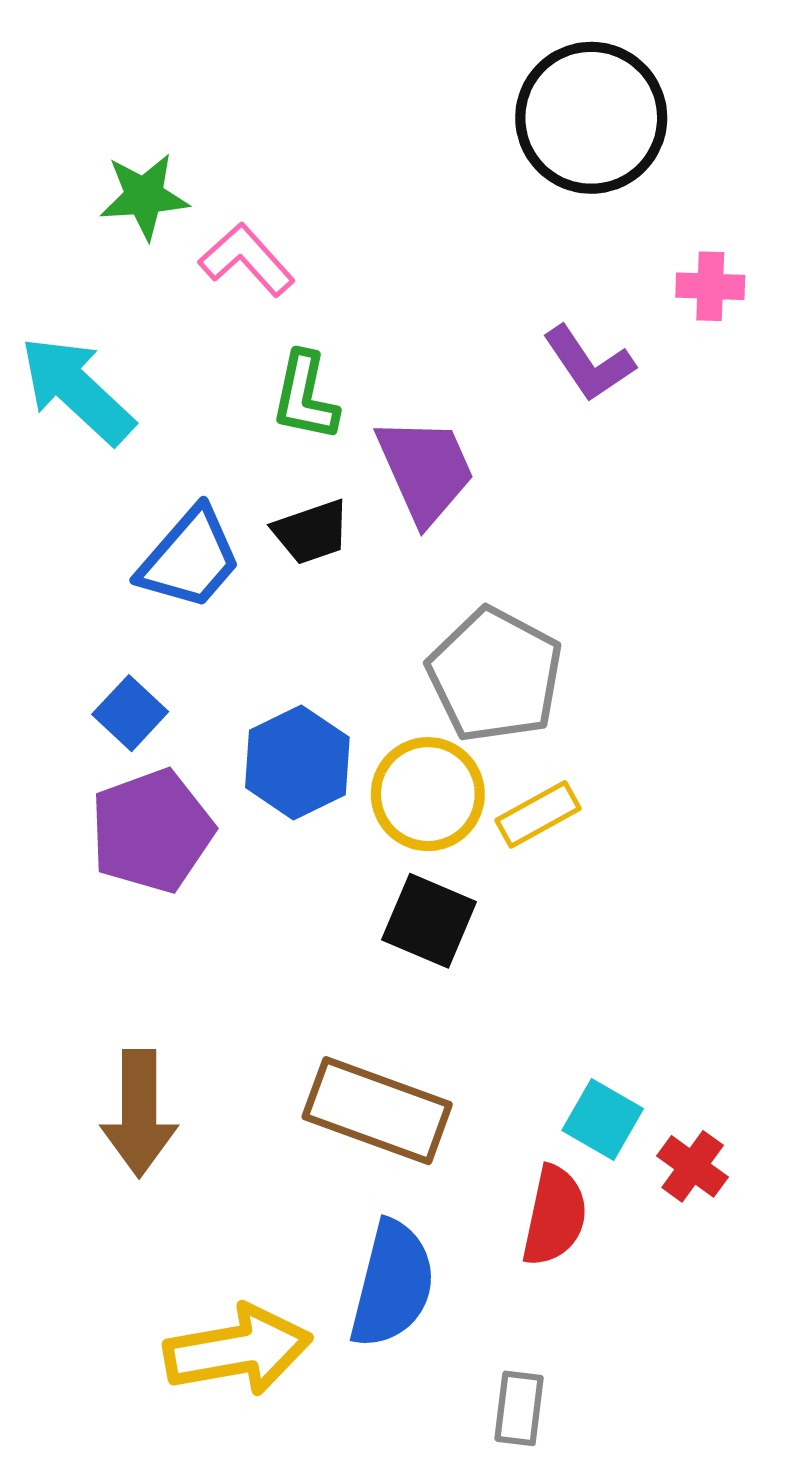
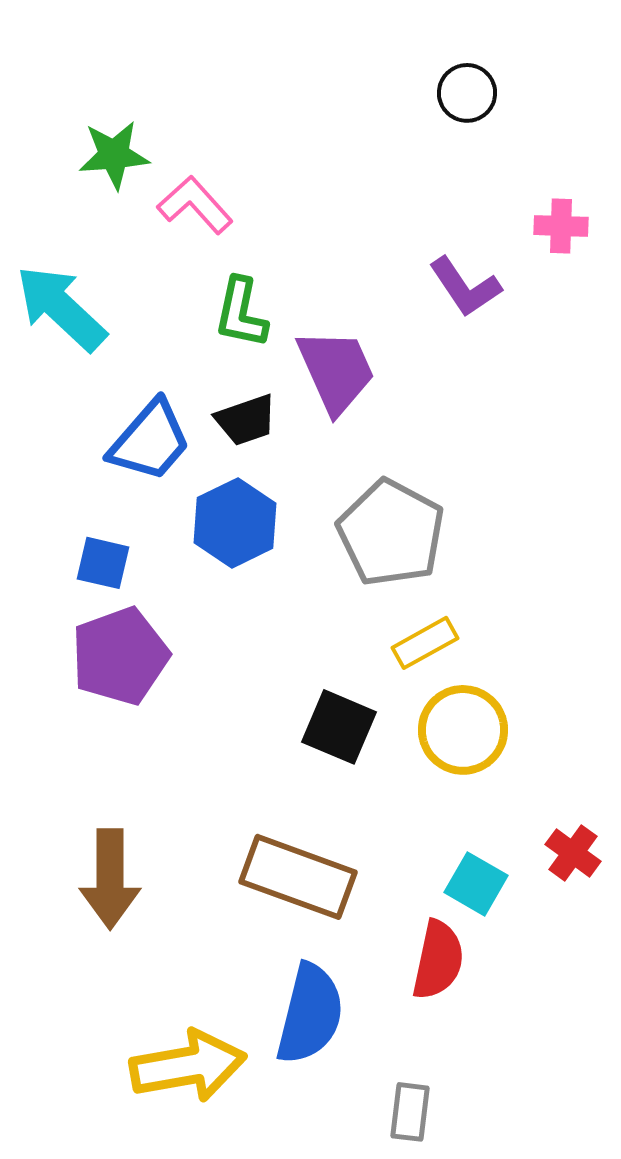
black circle: (591, 118) -> (467, 93), size x0.5
blue square: (130, 713) -> (103, 563), turned -30
blue hexagon: (297, 762) -> (235, 523), moved
yellow circle: (428, 794) -> (463, 730), moved
red cross: (693, 1166) -> (573, 853), moved

